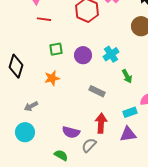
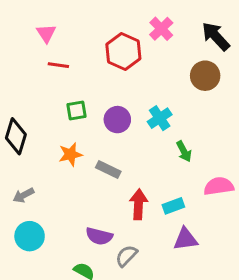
gray rectangle: (97, 91) -> (108, 170), moved
gray arrow: (31, 106) -> (23, 195), moved
cyan rectangle: (130, 112) -> (173, 206), moved
red arrow: (101, 123) -> (139, 204), moved

